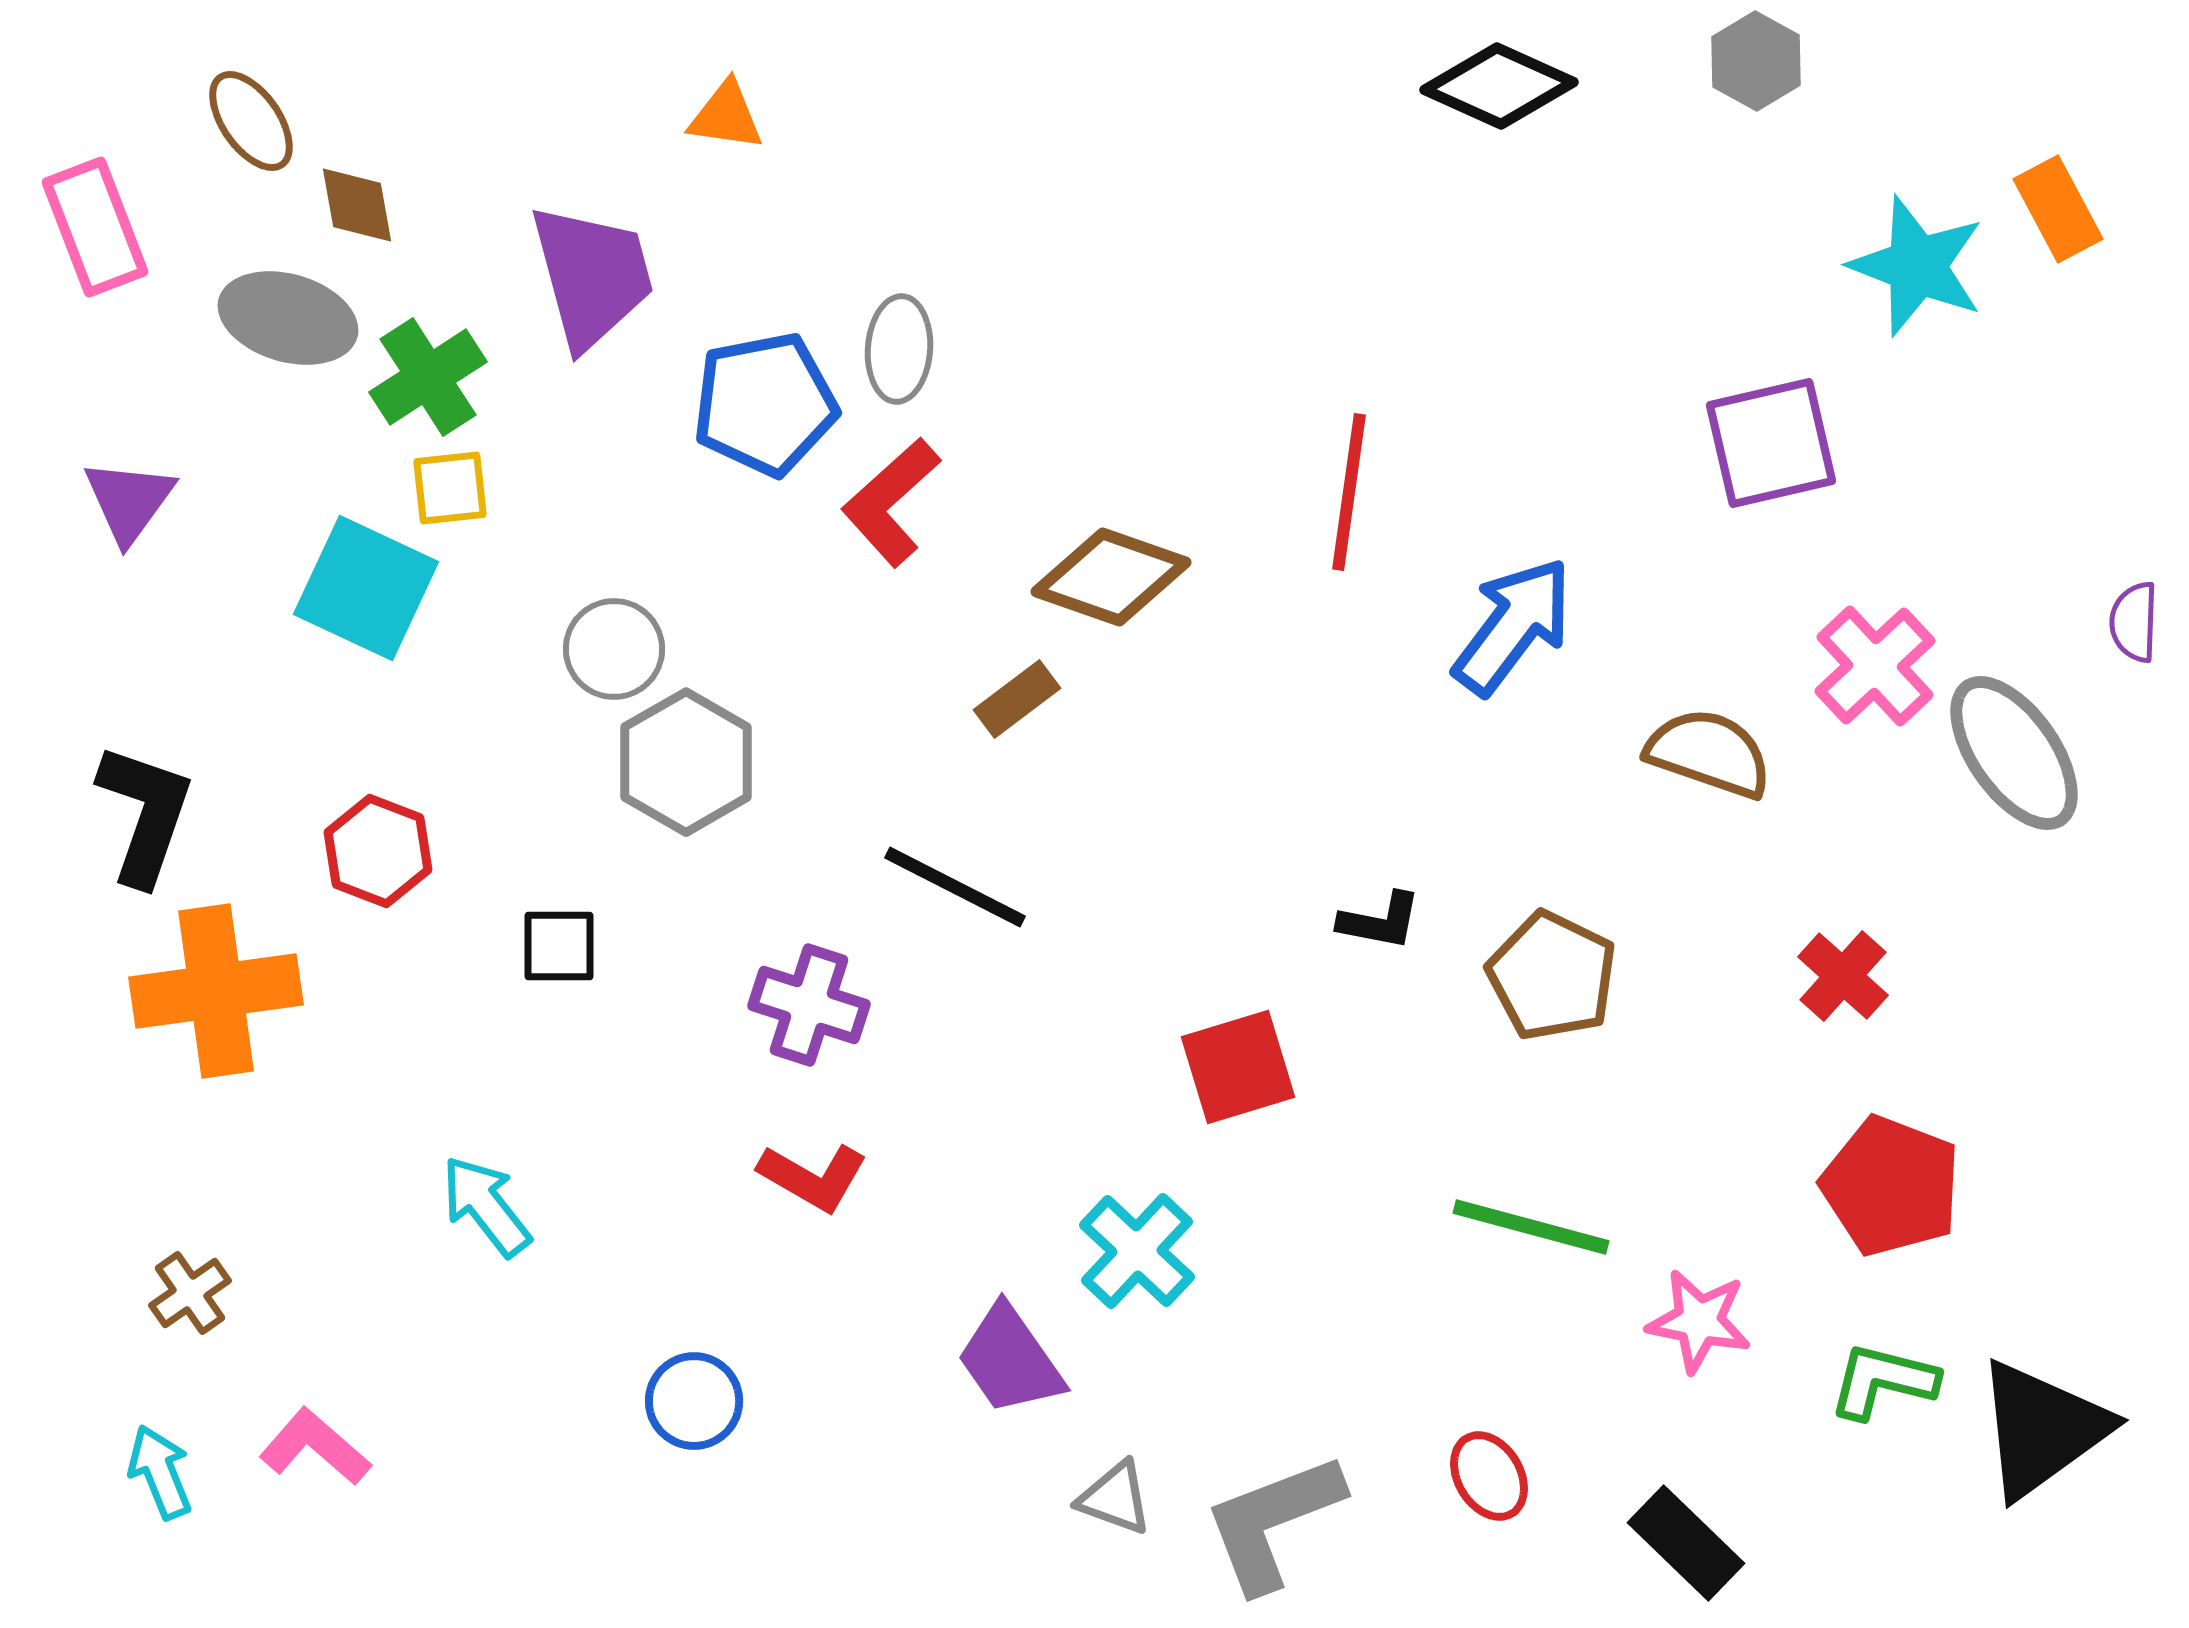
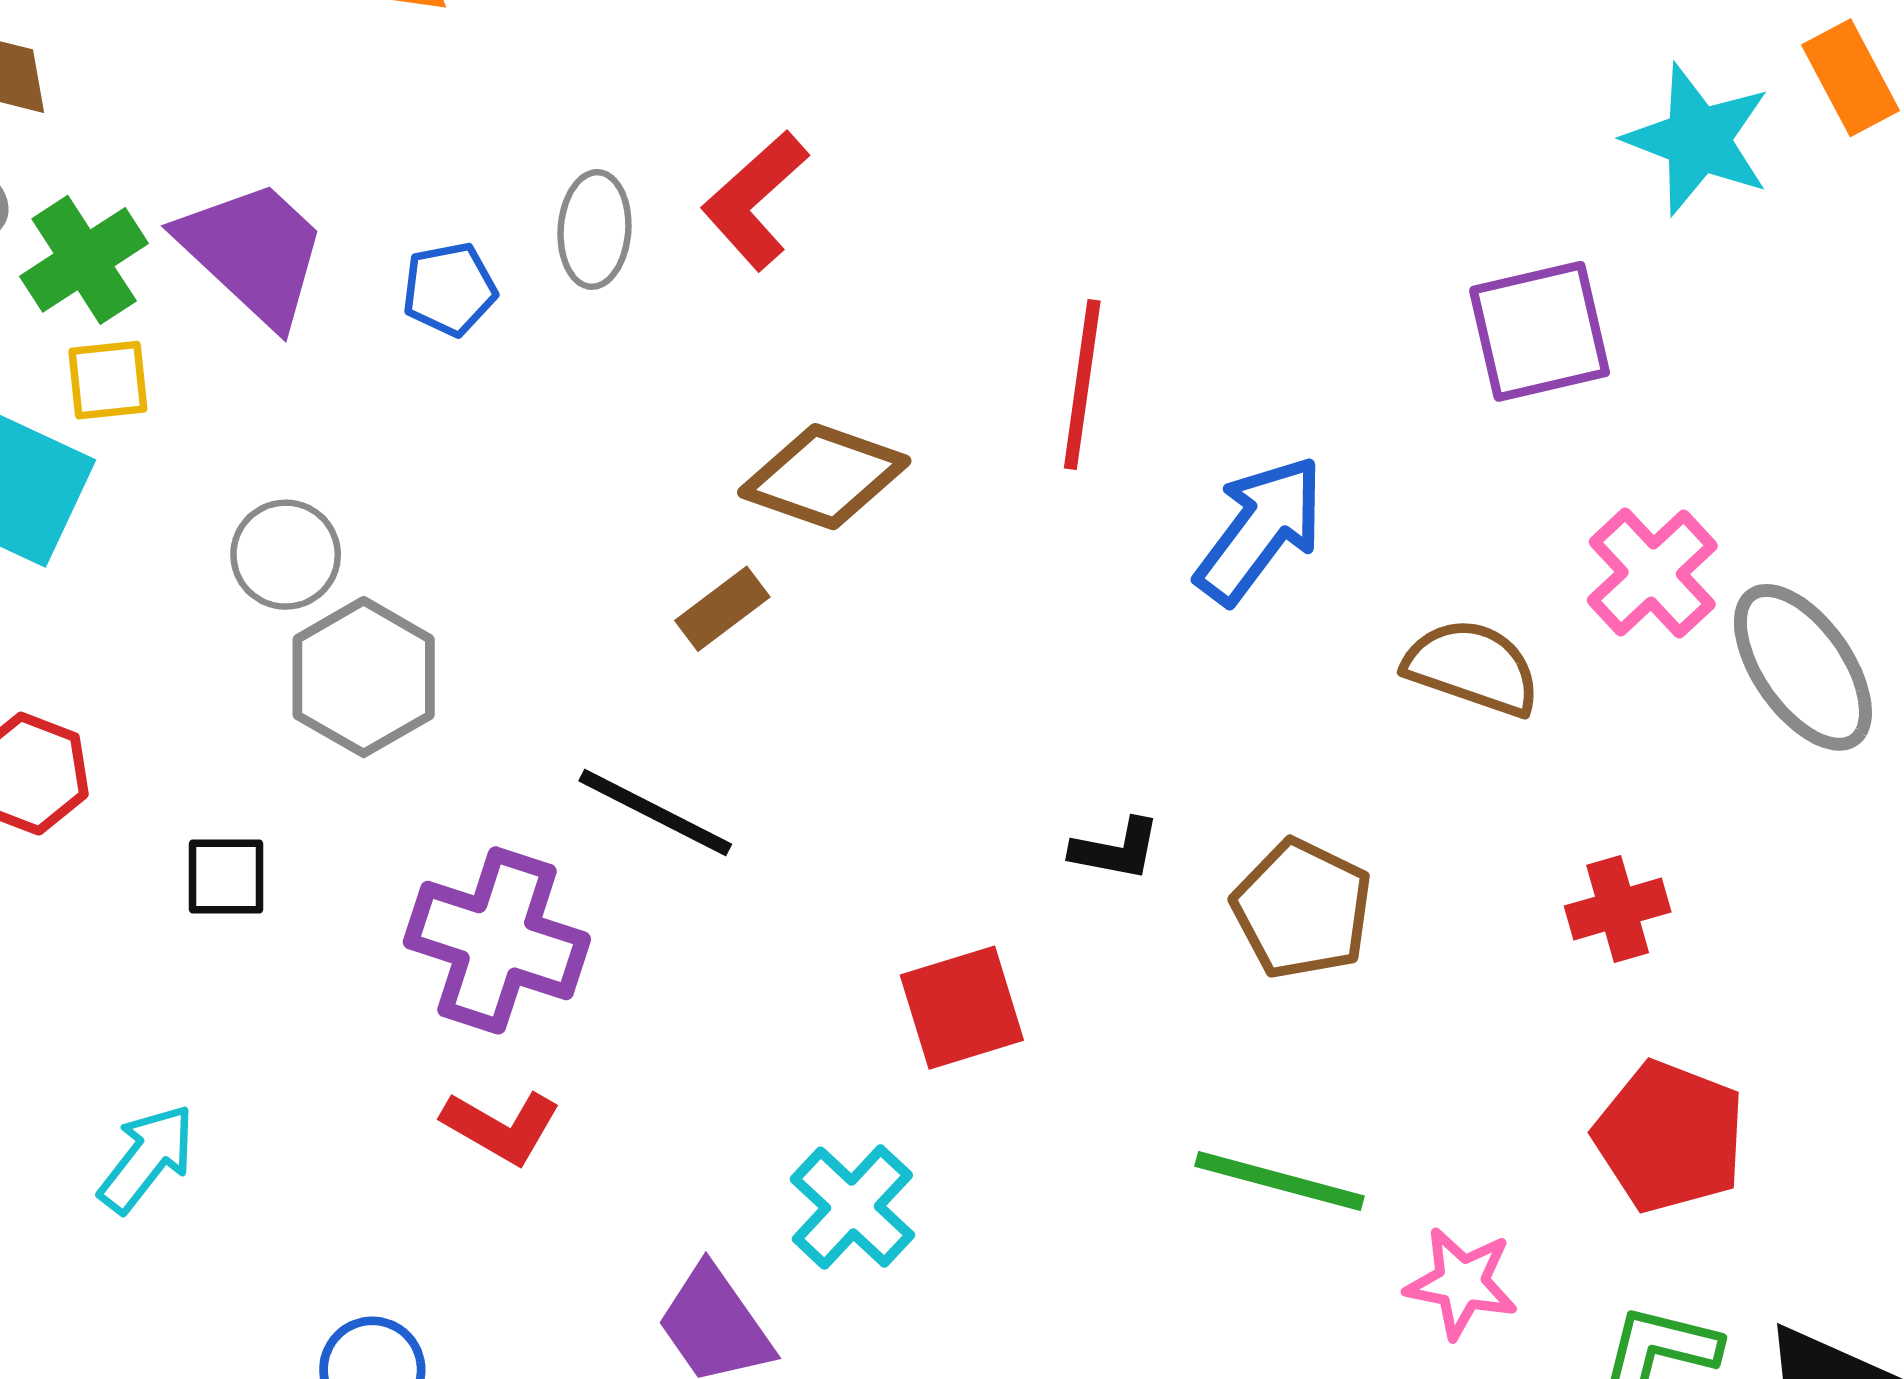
purple trapezoid: (592, 276) -> (253, 252), moved, turned -32
blue pentagon: (765, 404) -> (449, 289), size x0.6
red L-shape: (891, 502) -> (755, 200), moved
red cross: (1843, 976) -> (1618, 909), turned 32
purple cross: (809, 1005) -> (497, 940), size x1.4
cyan arrow: (486, 1206) -> (147, 1158), turned 76

